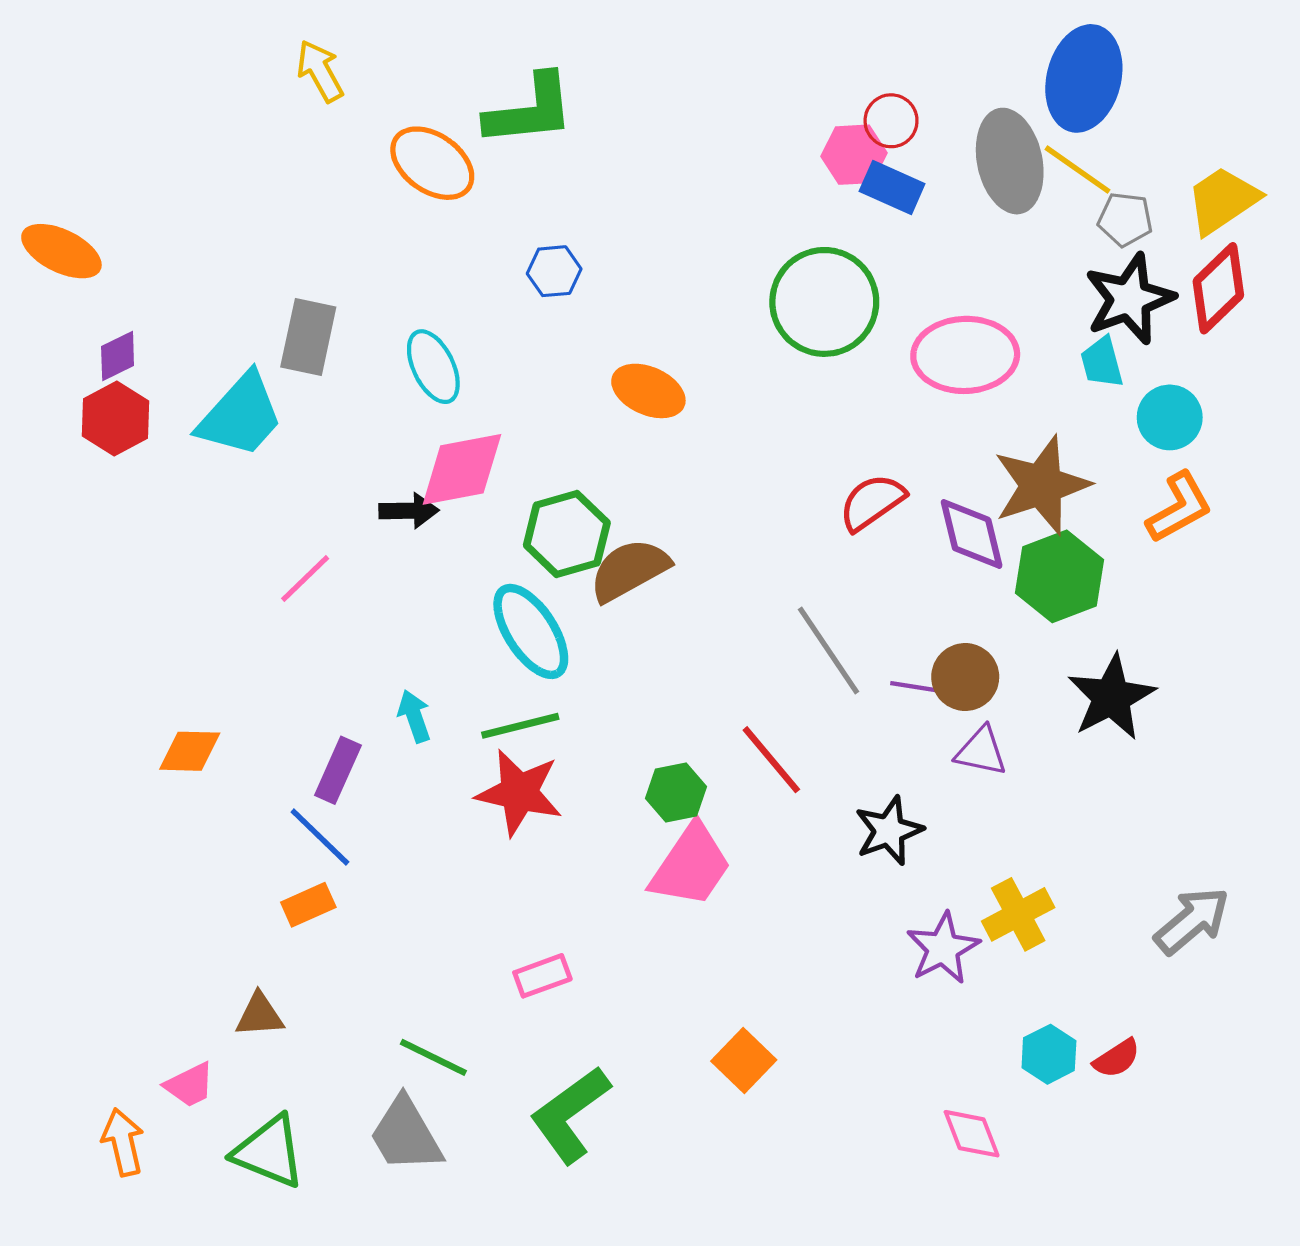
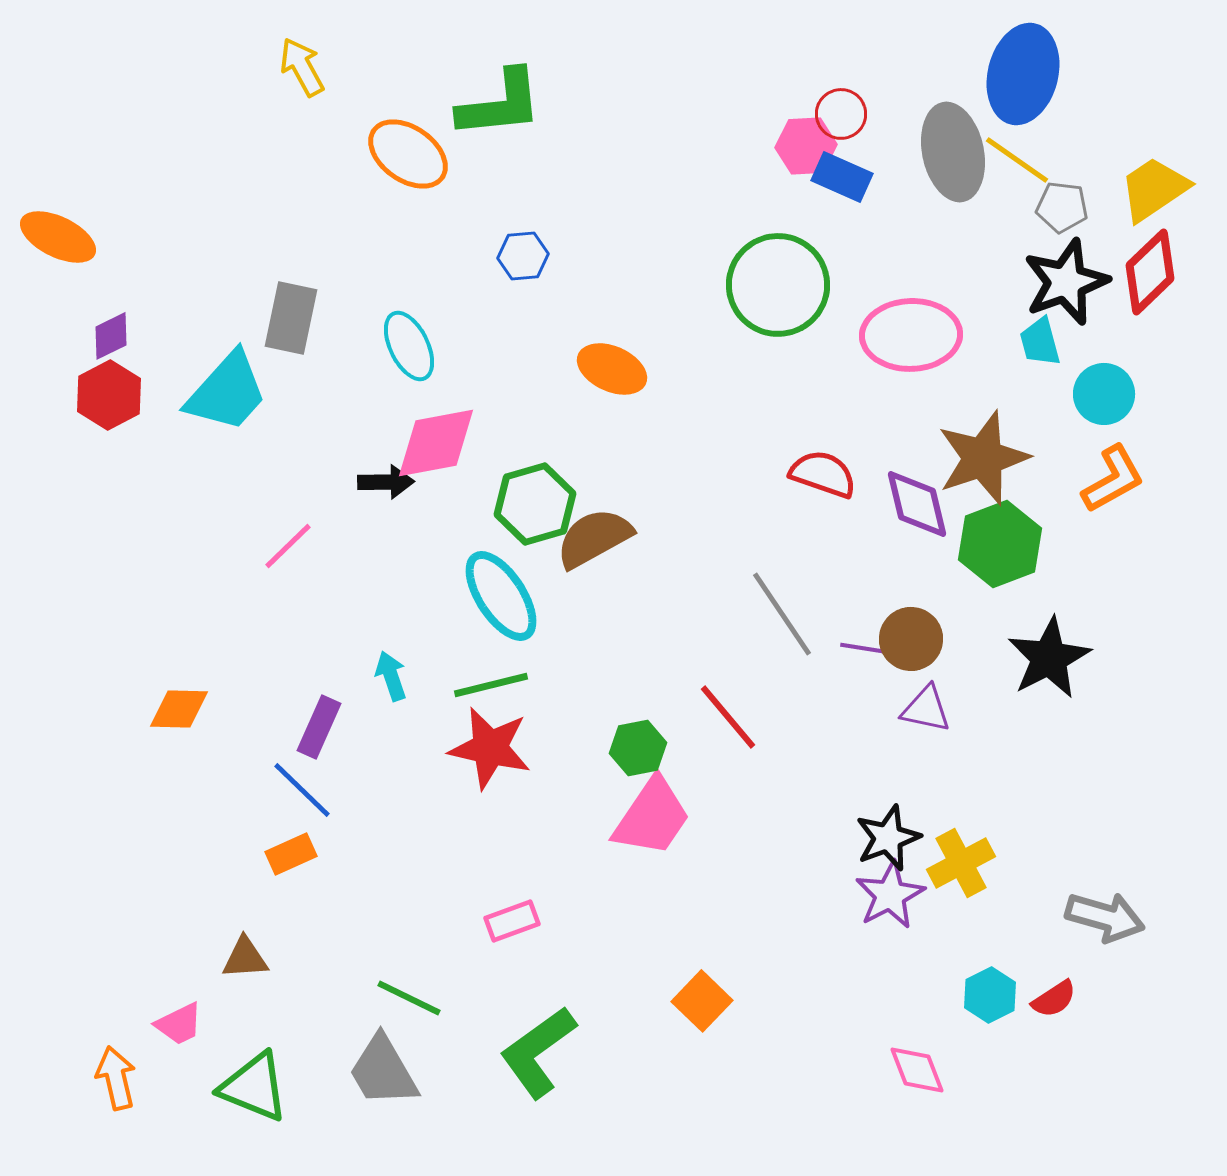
red semicircle: (872, 502) -> (823, 474), turned 54
black star: (889, 831) -> (888, 838), moved
gray arrow: (1192, 921) -> (1105, 917), moved, turned 56

